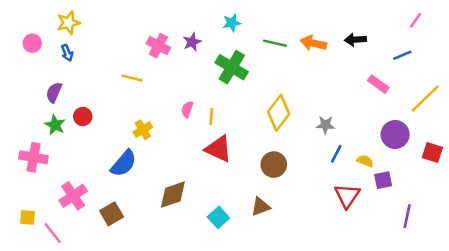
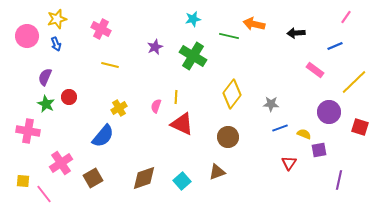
purple star: (192, 42) -> (155, 47), moved
pink circle: (32, 43) -> (27, 36), size x1.5
orange arrow: (313, 43) -> (254, 24), moved
pink cross: (158, 46) -> (101, 29), moved
pink semicircle: (187, 109) -> (156, 106), moved
blue line: (336, 154) -> (280, 128), turned 42
brown diamond: (173, 195) -> (144, 178), moved
red triangle: (347, 196) -> (289, 163), size x0.7

